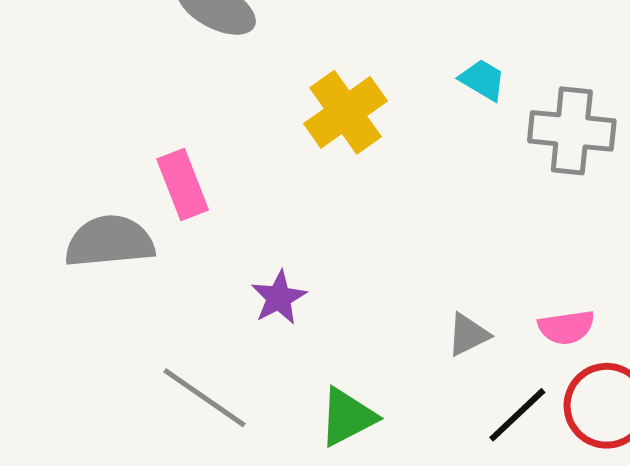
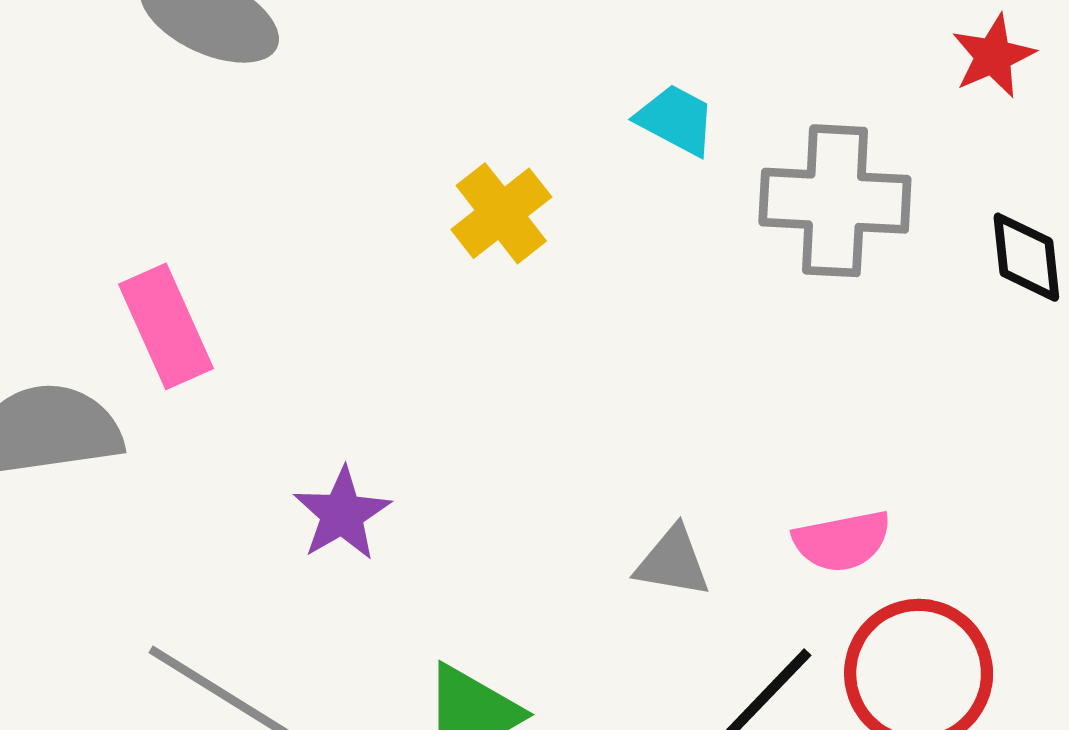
yellow cross: (346, 112) -> (501, 213), moved, size x0.7
gray triangle: (468, 335) -> (673, 562), turned 39

